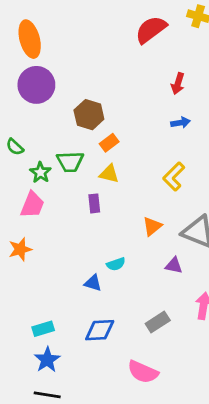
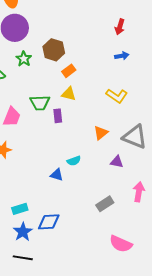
green trapezoid: (70, 162) -> (40, 103), moved
green star: (40, 172) -> (24, 59), moved
yellow L-shape: (174, 177) -> (117, 96), turned -100
blue diamond: (100, 330) -> (49, 222), moved
pink semicircle: (143, 372) -> (121, 244), moved

